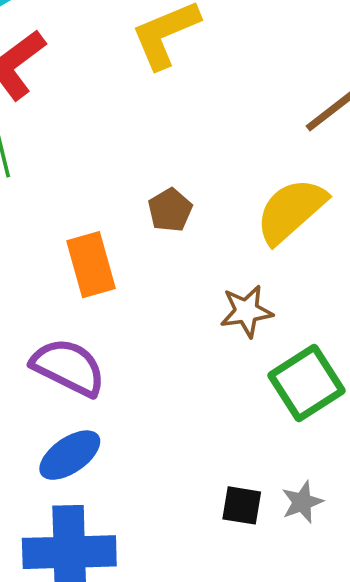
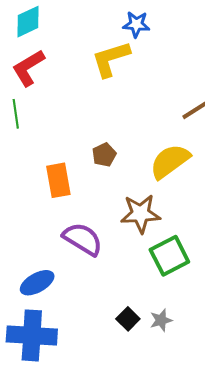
brown star: (246, 311) -> (140, 214), size x1.4
purple semicircle: (68, 367) -> (83, 239), moved
black square: (242, 505) -> (128, 319), turned 30

